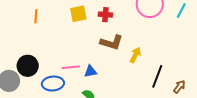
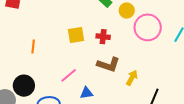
orange line: (36, 16) -> (33, 46), moved
pink line: (71, 67) -> (69, 75), moved, turned -36

